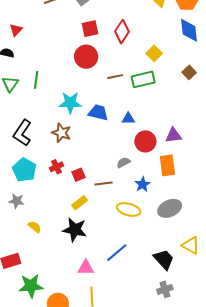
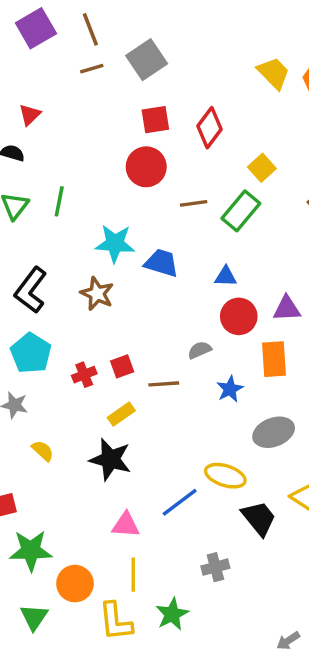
green rectangle: (143, 79) -> (241, 211), turned -40
blue triangle: (128, 119) -> (226, 277), moved
red cross: (56, 167) -> (84, 375), moved
yellow ellipse: (129, 210) -> (225, 476), moved
gray cross: (165, 289) -> (215, 567), moved

